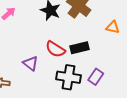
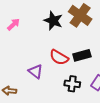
black cross: (69, 77) -> (72, 84), size x0.7

